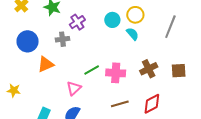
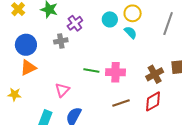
orange triangle: (46, 64) -> (28, 68), moved
brown cross: (149, 69) -> (155, 74), moved
green line: (92, 70) -> (91, 70), turned 42
pink triangle: (74, 88) -> (62, 90), moved

